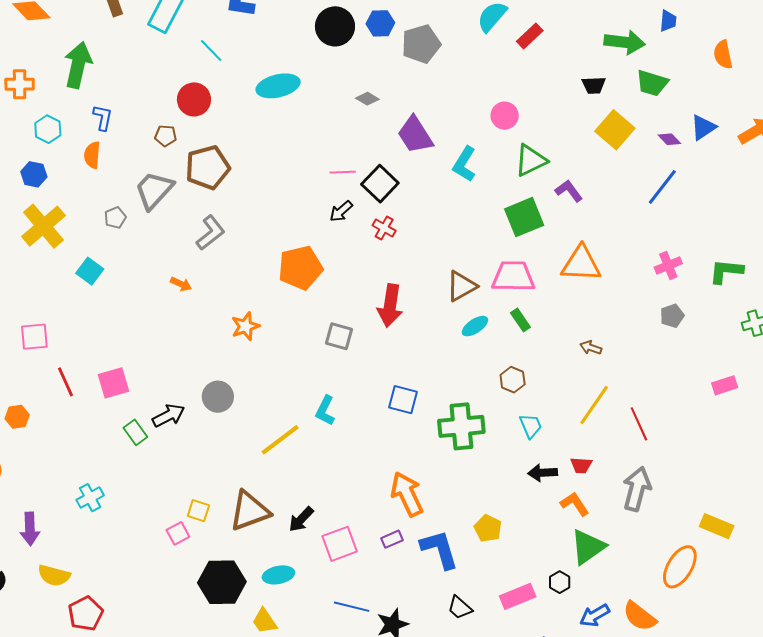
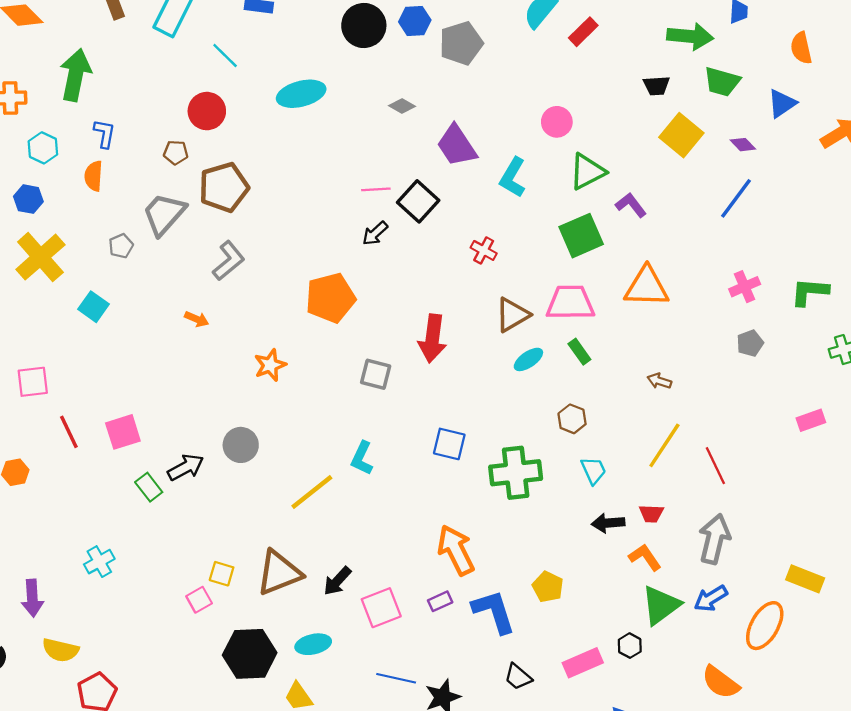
blue triangle: (703, 127) -> (782, 103), moved
red cross: (384, 228) -> (484, 250), moved
blue arrow: (595, 615) -> (711, 598), moved

